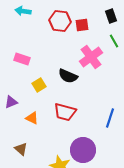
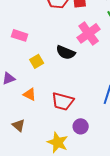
red trapezoid: (65, 112) -> (63, 101), moved
purple circle: (83, 150) -> (81, 126), size x0.6

